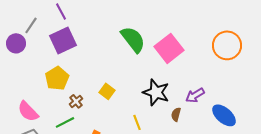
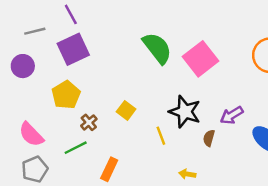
gray line: (31, 25) -> (35, 31), turned 42
purple circle: (16, 43) -> (23, 66), moved
yellow line: (137, 122) -> (161, 136), moved

